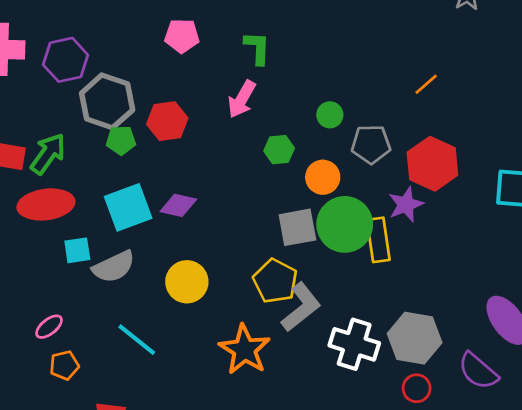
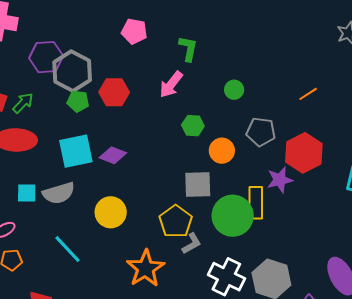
purple hexagon: (66, 60) -> (46, 57), moved
green circle: (330, 115) -> (234, 90), moved
green arrow: (48, 154) -> (23, 103), size x0.7
green circle: (345, 224) -> (233, 216), moved
cyan square: (77, 250) -> (27, 193), moved
gray L-shape: (301, 307) -> (192, 244), size x0.6

